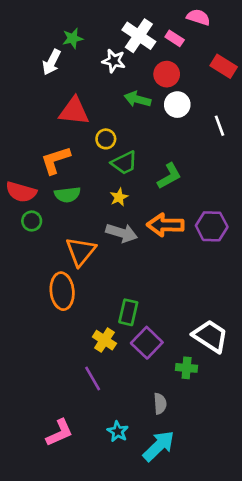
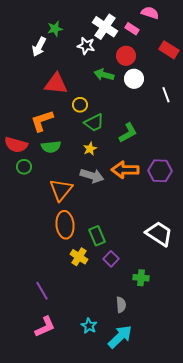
orange ellipse: (62, 291) -> (65, 225), moved
green rectangle: (128, 312) -> (97, 236), turned -36
white trapezoid: (210, 336) -> (159, 234), moved
purple square: (147, 343) -> (111, 259), size x0.7
purple line: (93, 378) -> (42, 291), moved

